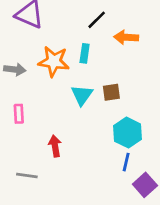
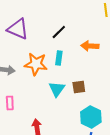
black line: (97, 20) -> (59, 32), moved

